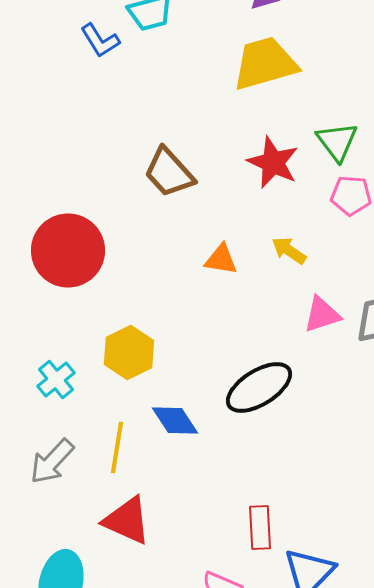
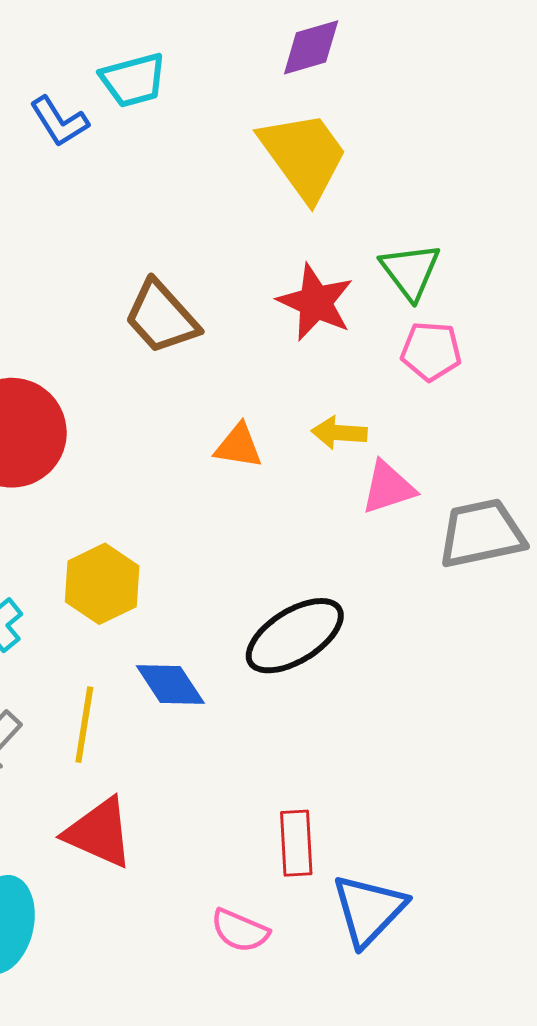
yellow trapezoid: (265, 64) -> (304, 156), turned 70
yellow arrow: (289, 250) -> (339, 433), turned -30
pink triangle: (322, 314) -> (388, 488), moved

